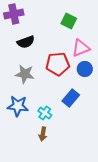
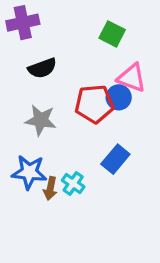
pink triangle: (81, 48) -> (132, 78), turned 42
blue circle: (85, 69) -> (119, 97), moved
brown arrow: (43, 134) -> (50, 188), moved

